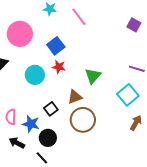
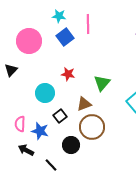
pink line: (79, 17) -> (88, 24), turned 36
blue square: (56, 46) -> (65, 37), moved
cyan circle: (35, 75) -> (45, 93), moved
black circle: (48, 138) -> (71, 145), moved

